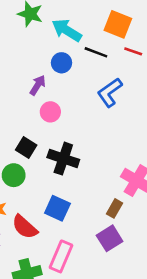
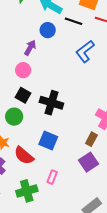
pink circle: (50, 112) -> (23, 70), moved
pink rectangle: (61, 256) -> (52, 177), size x0.6

